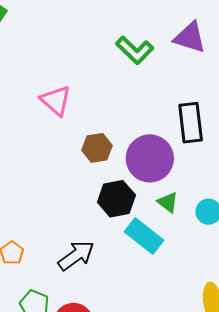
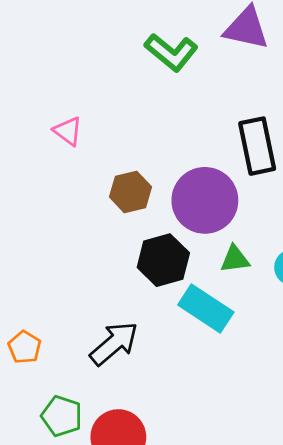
pink triangle: (56, 101) -> (68, 131), size x0.7
green triangle: (168, 202) -> (235, 259), turned -40

